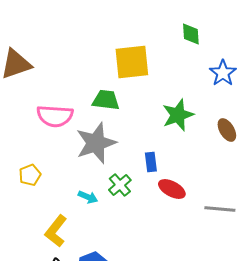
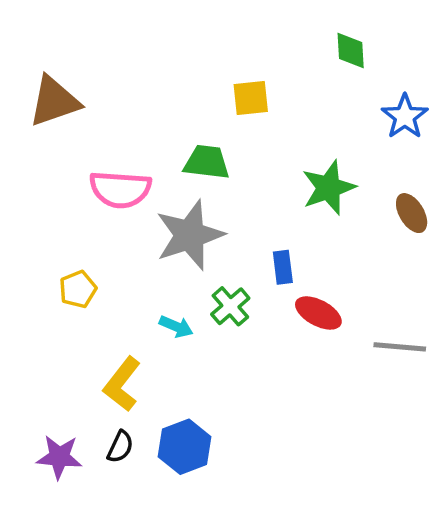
yellow square: (132, 62) -> (251, 98), size x0.6

